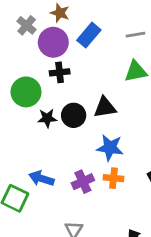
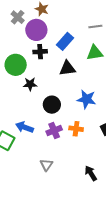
blue rectangle: (89, 35) -> (65, 41), moved
black triangle: (105, 107) -> (67, 68), moved
black circle: (74, 115) -> (52, 105), moved
blue star: (110, 148) -> (86, 99), moved

